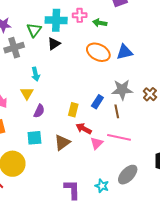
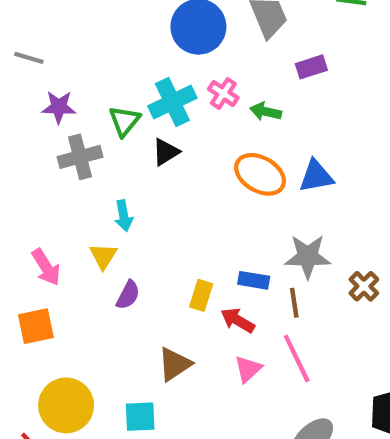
pink cross: (80, 15) -> (223, 93), turned 32
cyan cross: (56, 20) -> (172, 102), turned -30
brown cross: (150, 94) -> (364, 286), moved
blue rectangle: (97, 102) -> (254, 280), turned 64
red arrow: (84, 129) -> (238, 320), moved
pink line: (119, 137) -> (297, 358), turned 50
cyan square: (34, 138) -> (140, 417), moved

